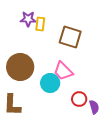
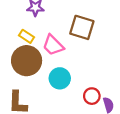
yellow rectangle: (40, 24) -> (27, 36), moved, turned -64
pink trapezoid: (63, 71) -> (53, 45), moved

